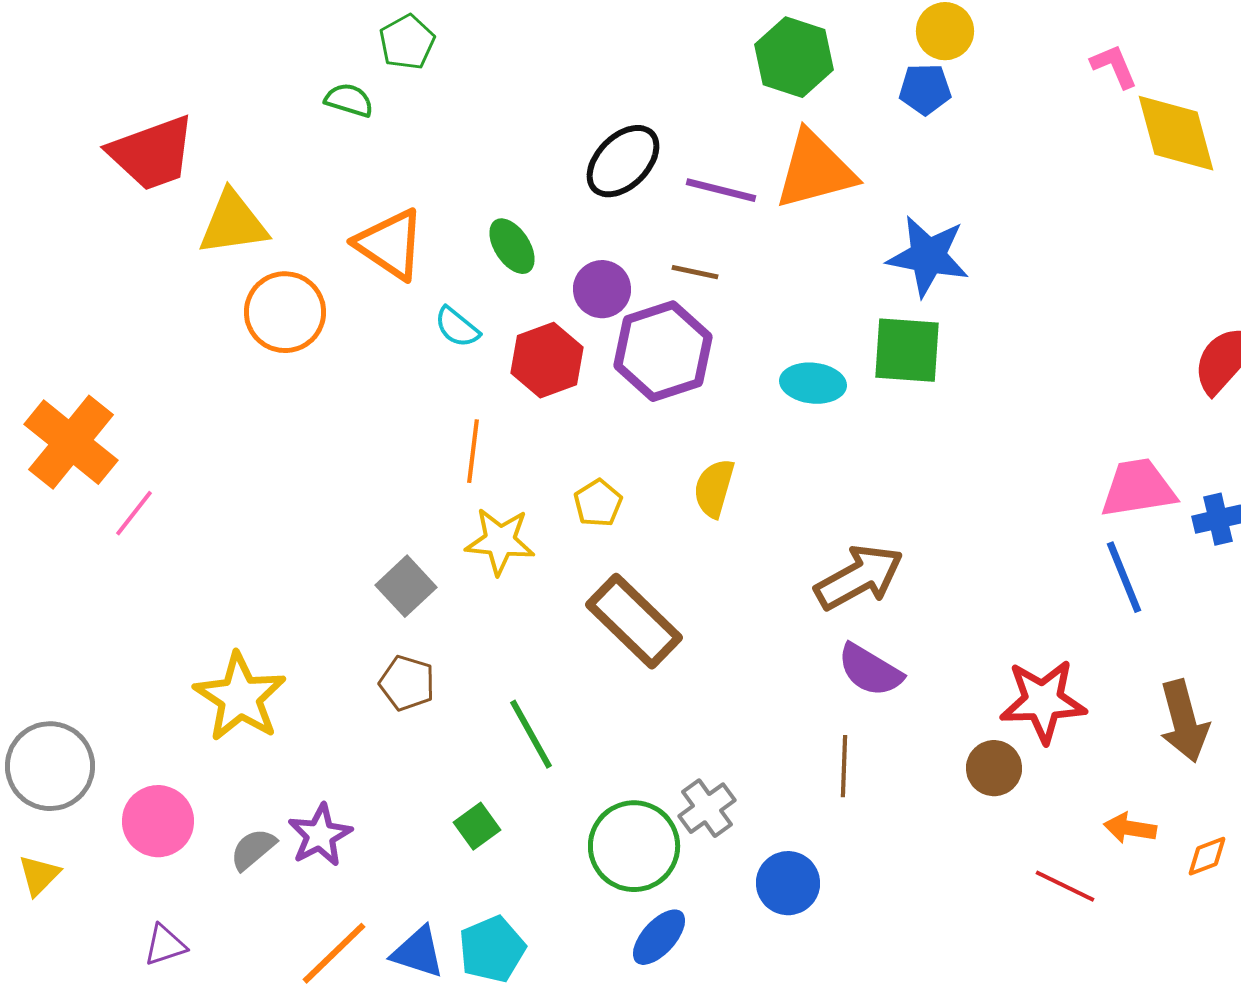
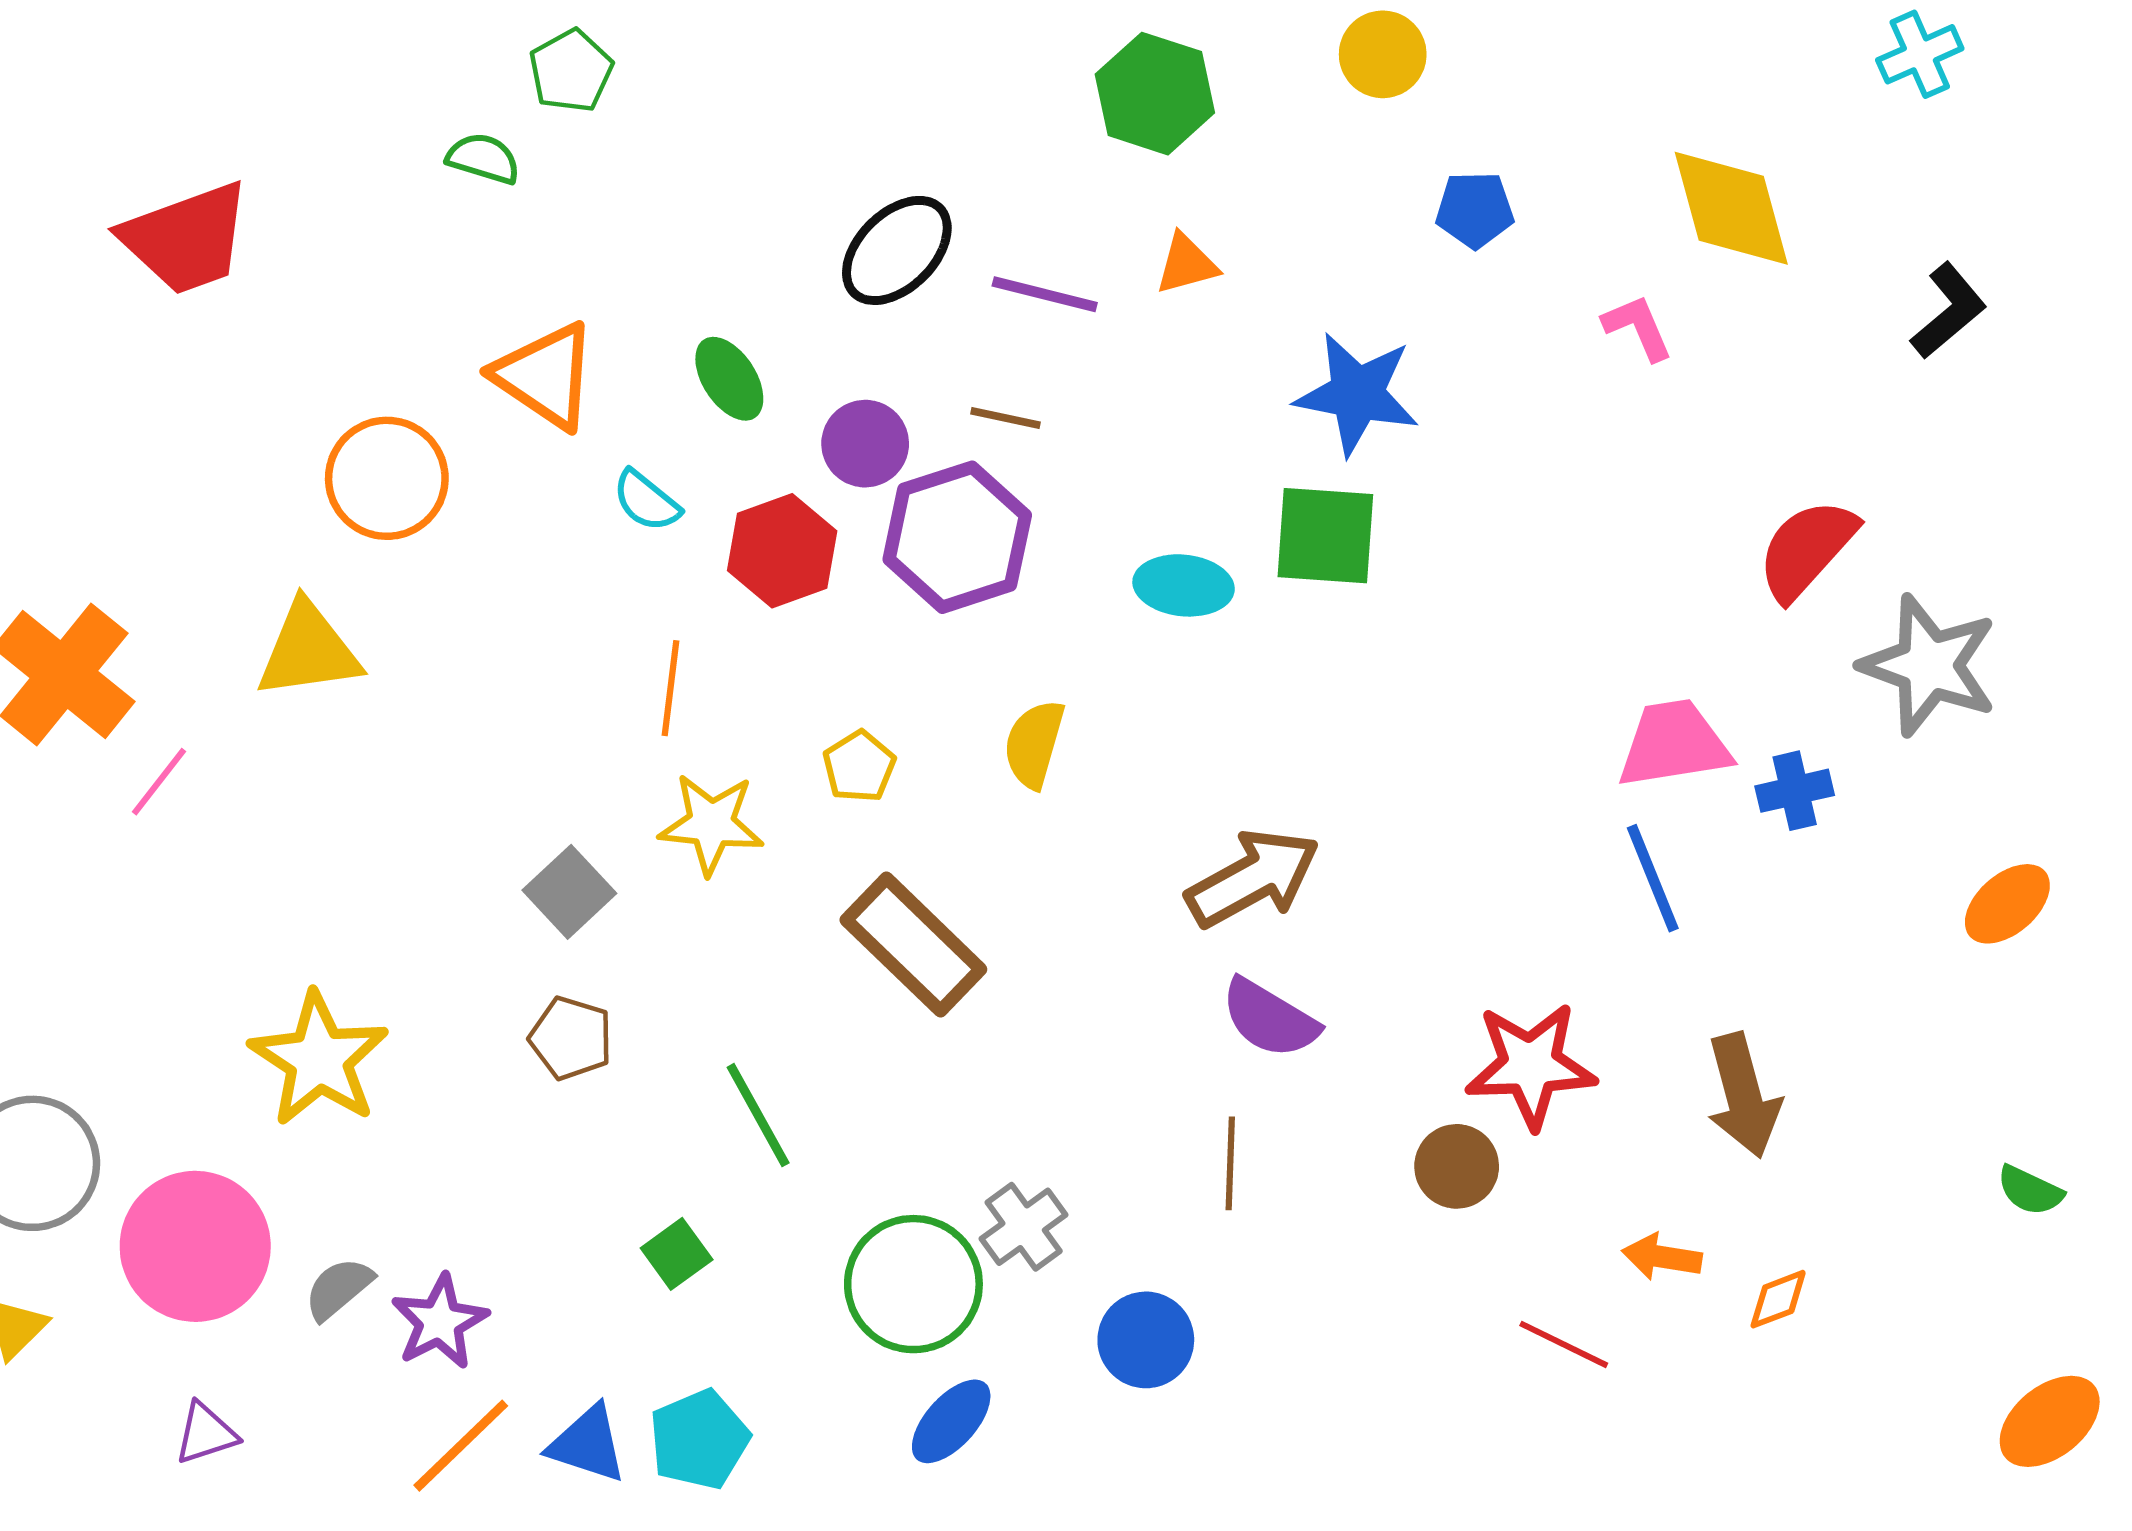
pink L-shape: (1114, 66) -> (1638, 327), moved
blue pentagon: (925, 89) -> (1475, 210), moved
orange triangle: (815, 170) -> (1187, 264), size x0.5
yellow triangle: (233, 223) -> (308, 650), moved
pink circle: (158, 821) -> (195, 1246), size x1.4
purple star: (320, 835) -> (440, 1322), moved

